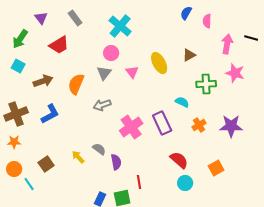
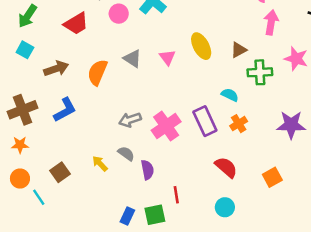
pink arrow: (227, 44) -> (271, 22), moved
pink circle: (111, 53) -> (119, 14), moved
brown triangle: (189, 55) -> (239, 50), moved
gray triangle: (104, 73) -> (132, 59), turned -35
gray arrow: (102, 105) -> (130, 120), moved
orange cross: (199, 125) -> (239, 124), moved
cyan circle: (185, 183) -> (225, 207), moved

